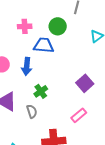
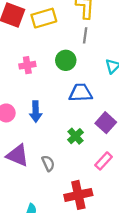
blue trapezoid: (44, 45) -> (81, 93), moved
green cross: (41, 91) -> (75, 136), moved

